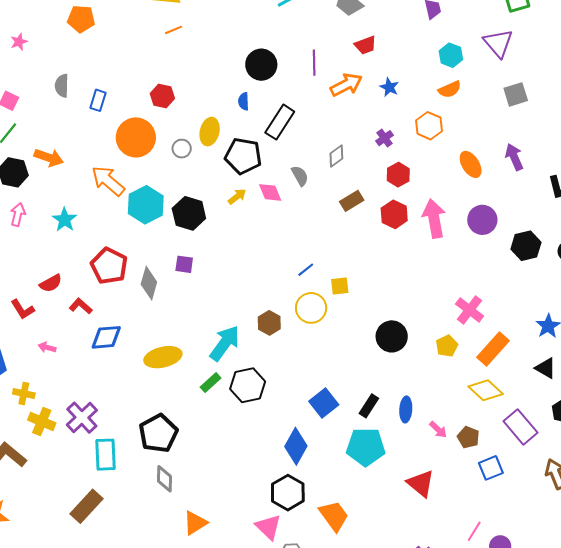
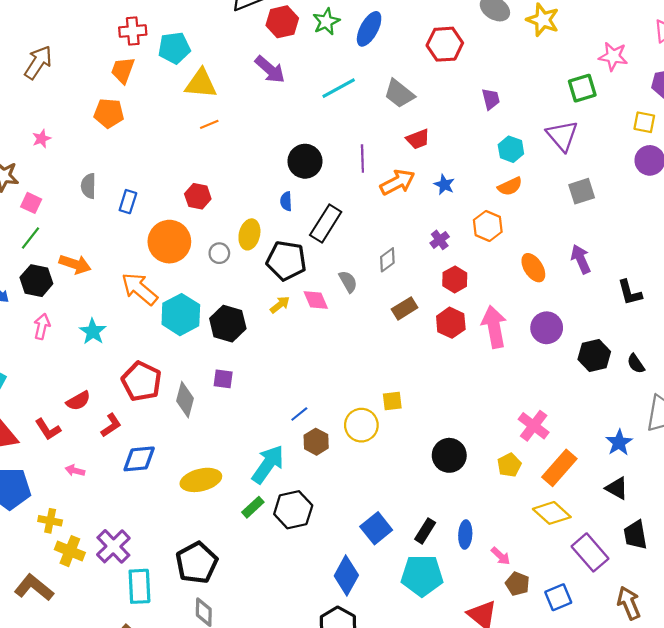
blue line: (306, 270) -> (299, 414), moved
red L-shape: (81, 306) -> (111, 425), turned 105
brown pentagon: (468, 437) -> (517, 584), moved

